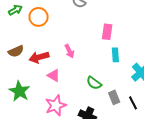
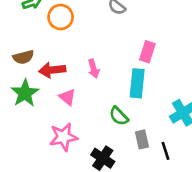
cyan rectangle: (115, 55) -> (137, 83), moved, size x1.5
green star: (19, 91) -> (25, 93), moved

